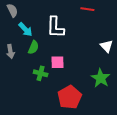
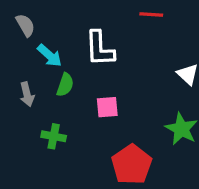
green cross: (41, 73) -> (54, 136), moved

